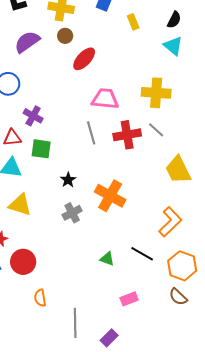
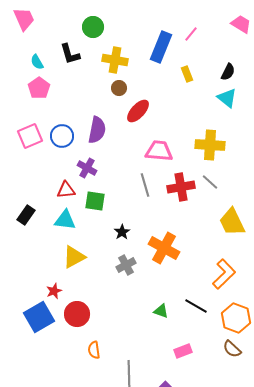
purple semicircle: (27, 42) -> (97, 130), moved, turned 136
yellow triangle: (20, 205) -> (74, 257), turned -45

